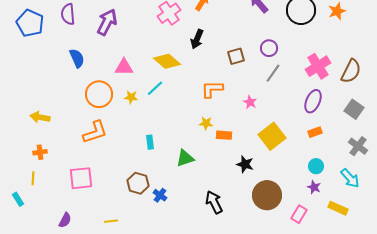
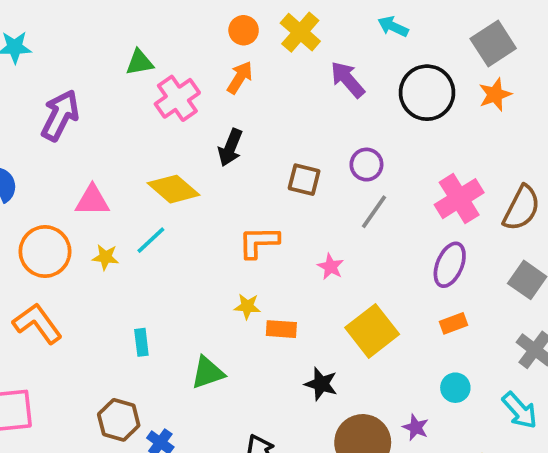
brown square: (236, 56) -> (304, 180), turned 30
orange L-shape: (95, 132) -> (37, 323), turned -108
purple star: (314, 187) -> (416, 427), moved

